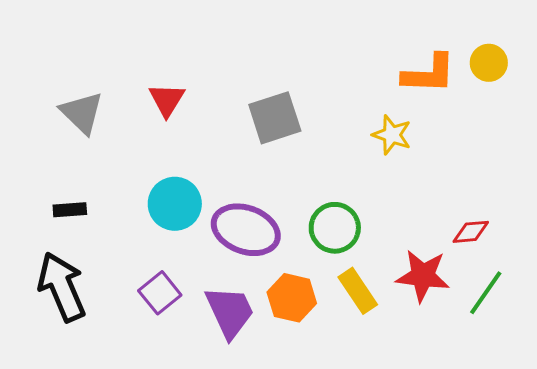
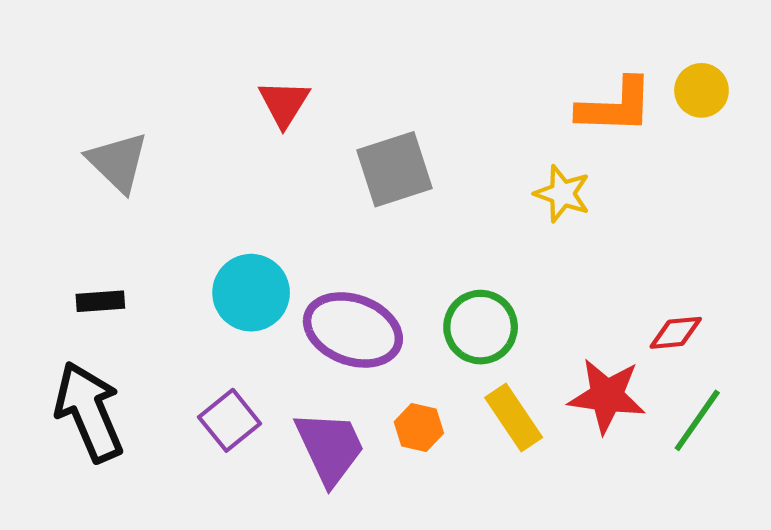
red triangle: (167, 100) -> (284, 103), moved
orange hexagon: (292, 298) -> (419, 427), size x0.7

